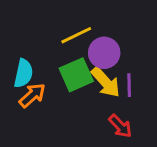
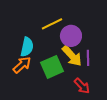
cyan semicircle: (23, 73) -> (27, 47), moved
green square: (76, 75) -> (52, 67), moved

